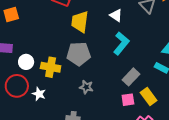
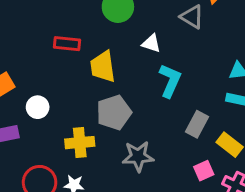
white circle: (26, 62) -> (38, 107), moved
gray star: (86, 87) -> (138, 156), size x1.5
pink square: (128, 100) -> (204, 171), moved

